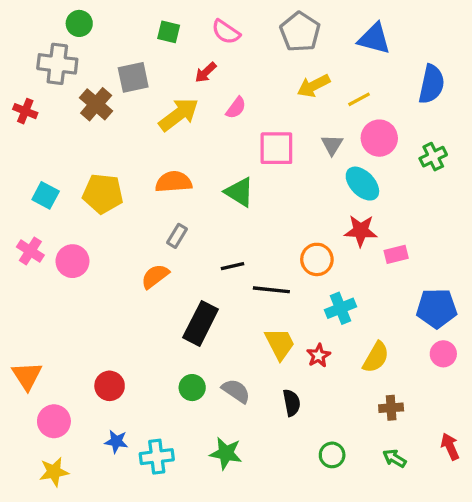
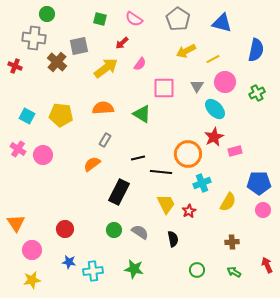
red star: (361, 231) -> (214, 137), turned -30
orange circle: (317, 259) -> (188, 154), size x1.4
yellow semicircle: (376, 357) -> (228, 202), moved

